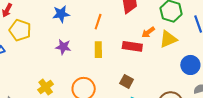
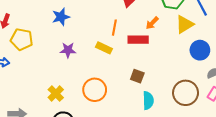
orange line: (98, 22) -> (114, 28), moved
yellow triangle: (168, 39) -> (185, 24), moved
yellow rectangle: (98, 50) -> (104, 48), turned -56

